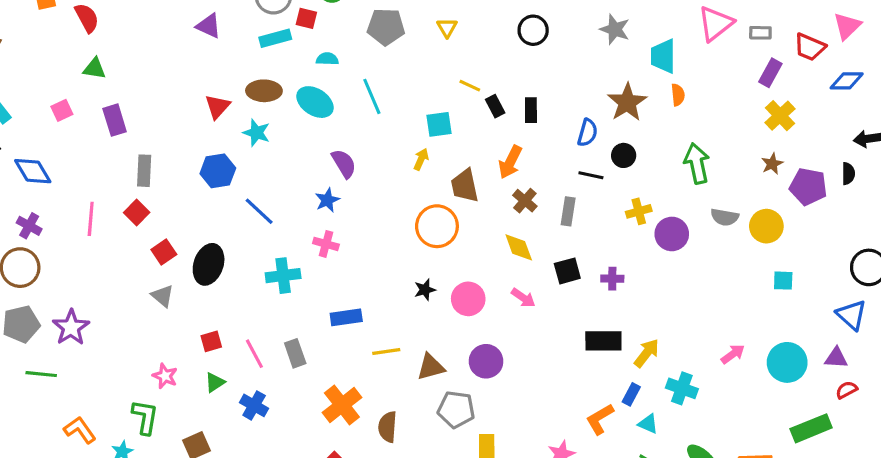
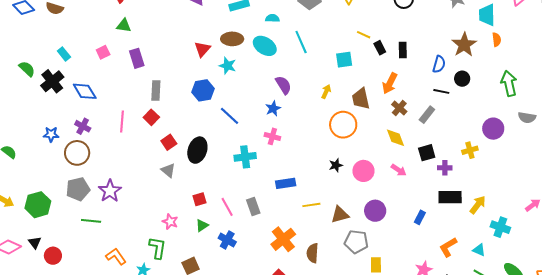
yellow arrow: (421, 159) -> (326, 92), moved
gray rectangle: (568, 211) -> (427, 115), turned 30
yellow cross: (639, 211) -> (470, 150), moved
purple cross: (612, 279) -> (445, 168), moved
blue rectangle: (631, 394) -> (420, 217), moved

